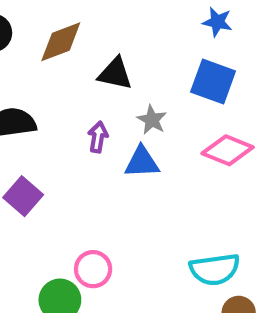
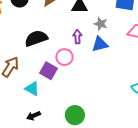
pink circle: (93, 269) -> (64, 57), moved

